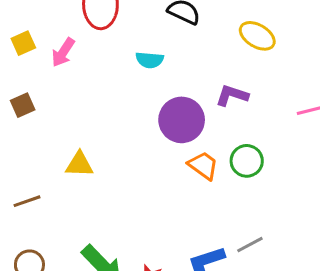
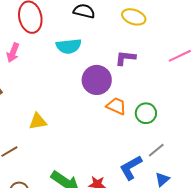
cyan semicircle: (150, 60) -> (69, 46), size x1.4
green circle: (247, 161) -> (146, 113), moved

